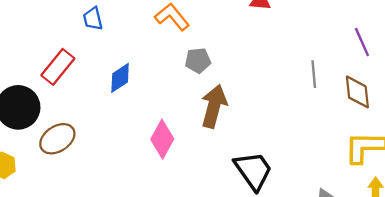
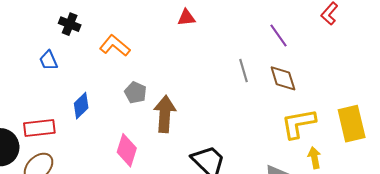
gray pentagon: (198, 60) -> (136, 93), moved, turned -30
red rectangle: (58, 67) -> (39, 128), moved, turned 56

